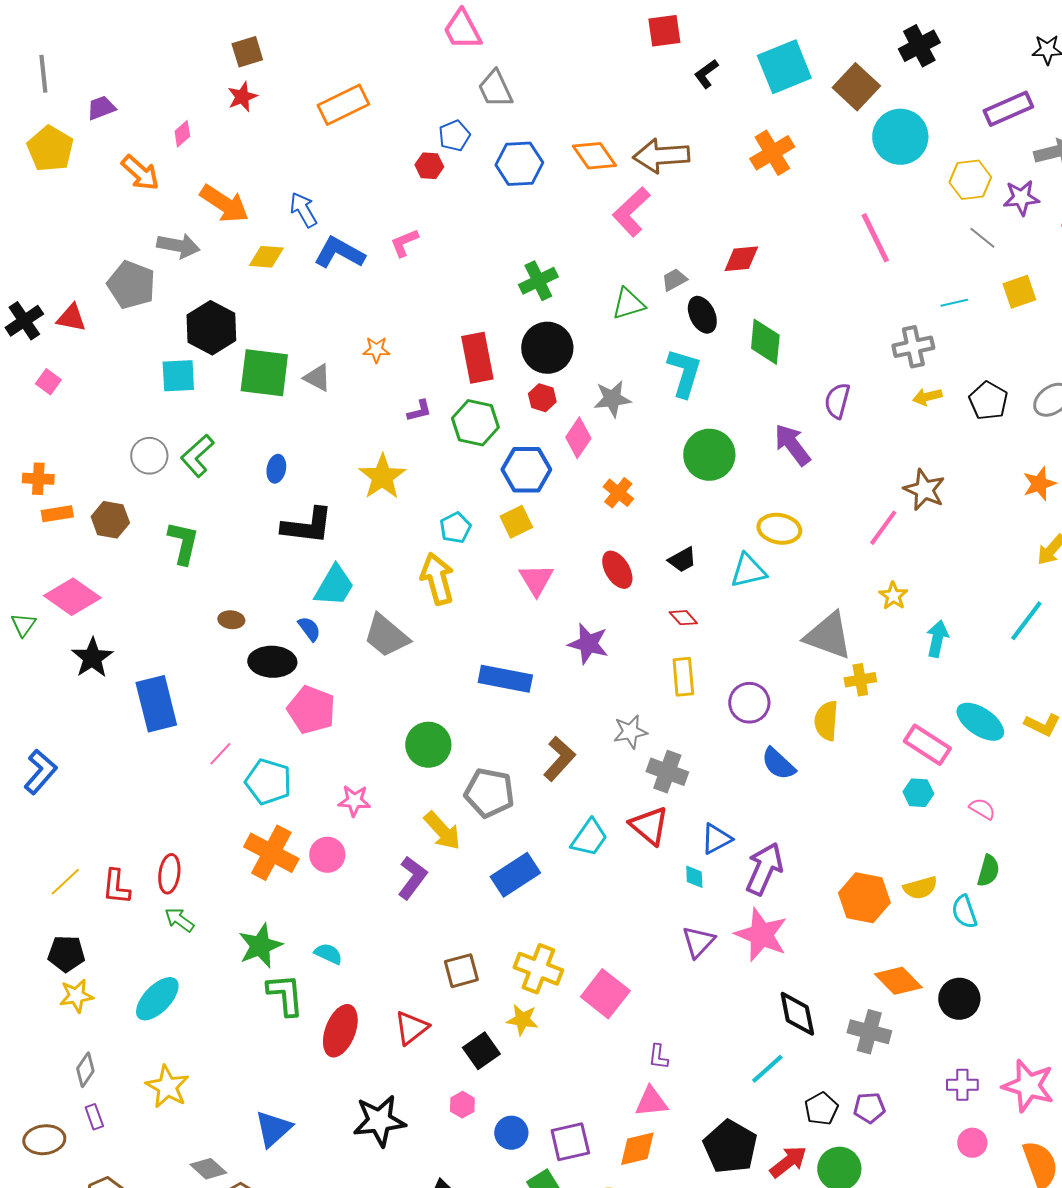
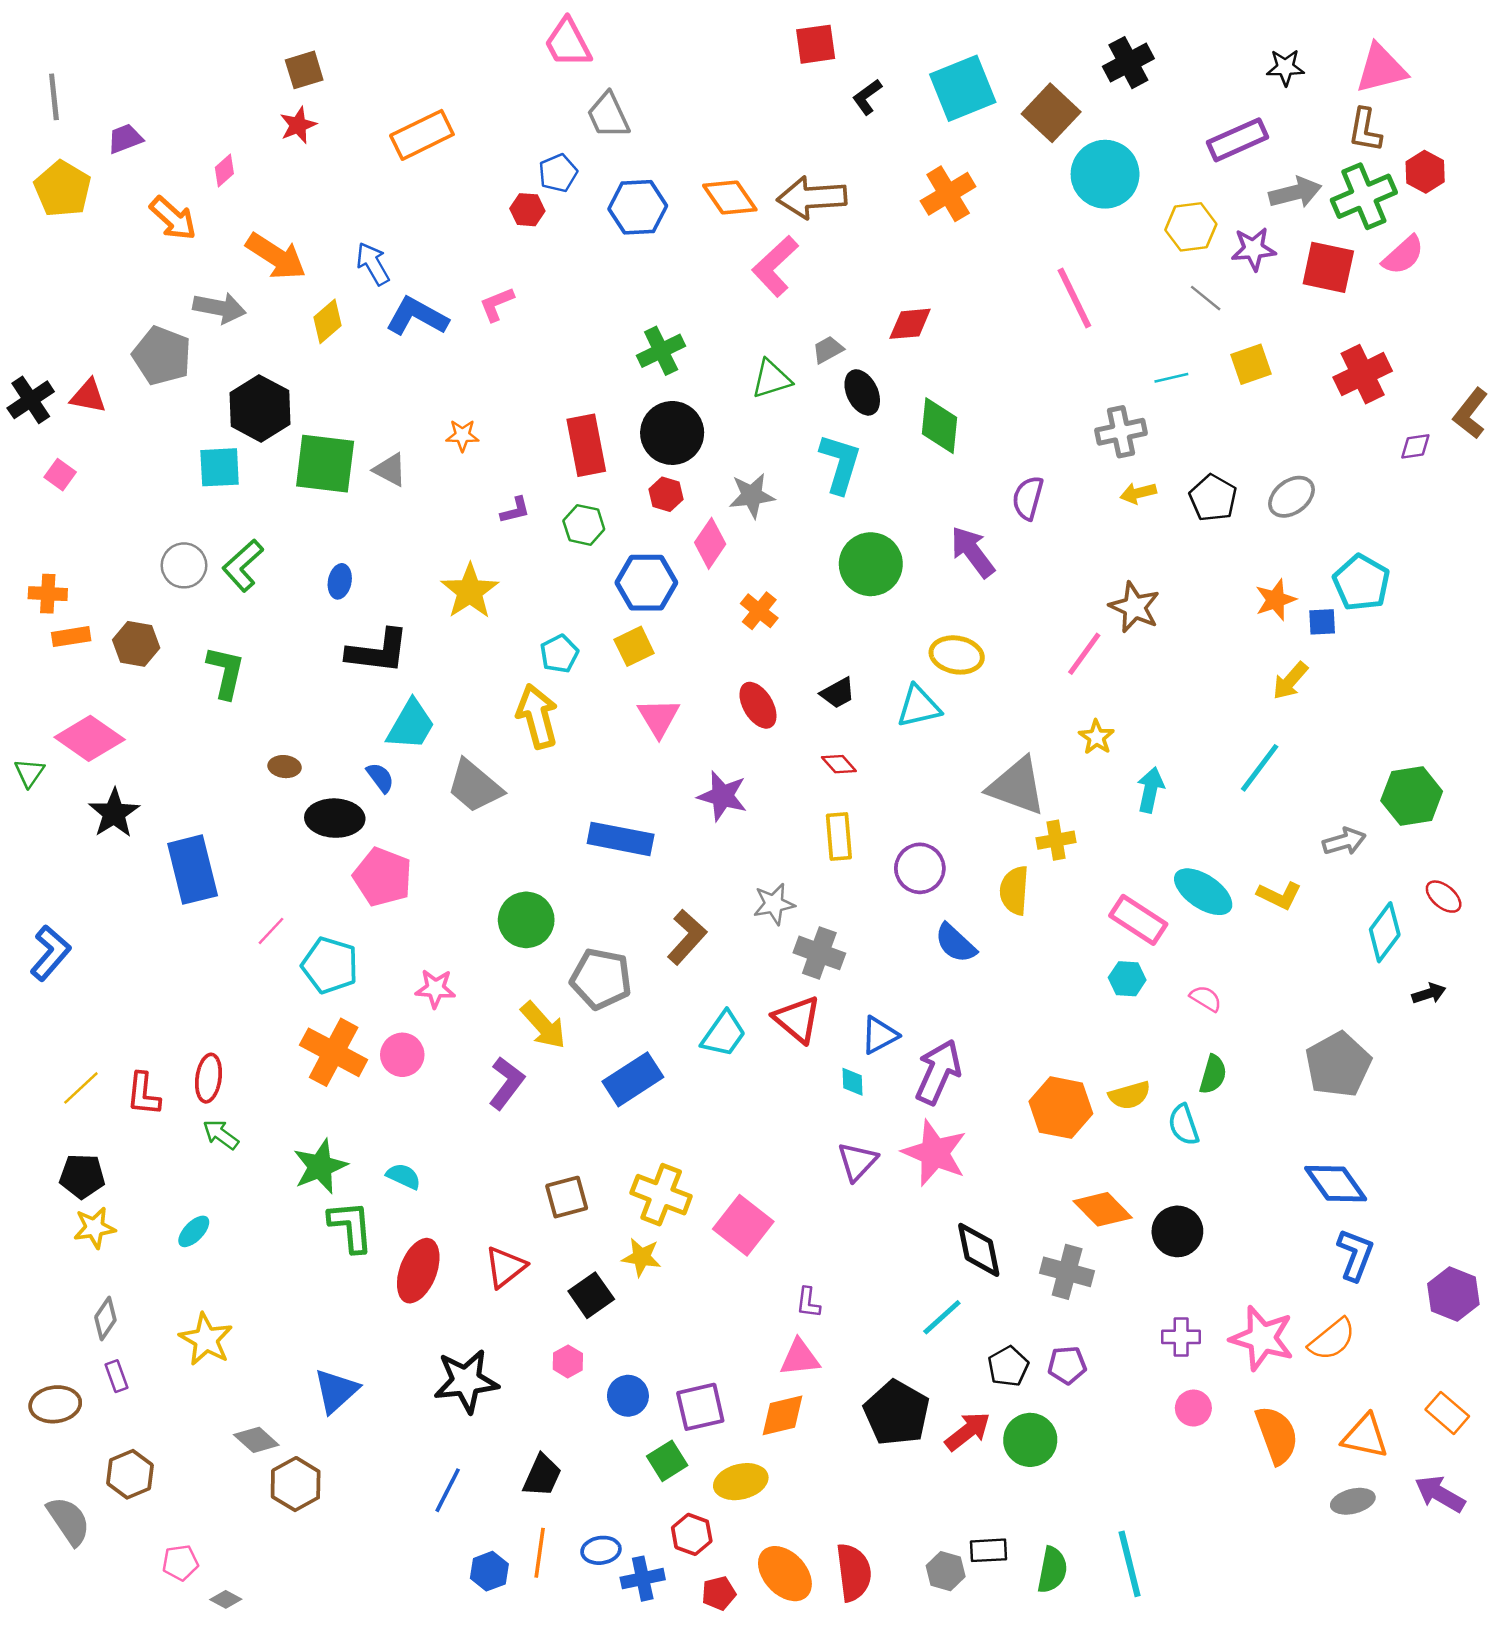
yellow diamond: (266, 257) -> (327, 321), turned -45
green hexagon: (475, 423) -> (584, 525), size x0.7
cyan ellipse: (157, 999) -> (194, 1231), size x0.6

